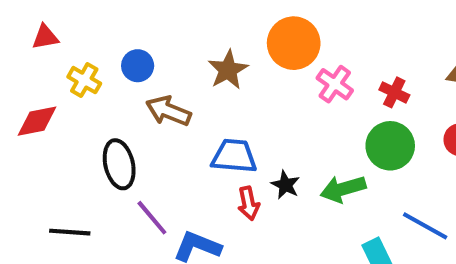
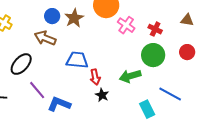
blue circle: (138, 66) -> (52, 16), moved
black ellipse: (119, 164) -> (21, 64), turned 55
black star: (285, 185) -> (102, 95), moved
red arrow: (248, 203) -> (95, 77), moved

